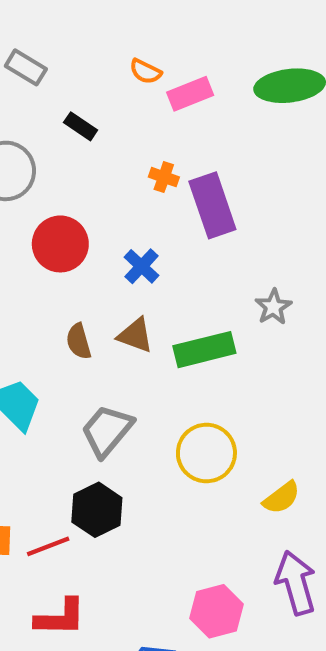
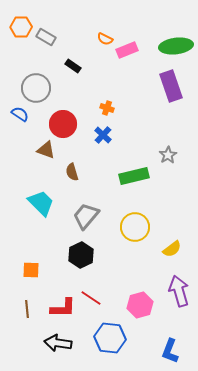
orange cross: (164, 177) -> (107, 108), moved
purple rectangle: (212, 205) -> (171, 86), moved
brown triangle: (135, 335) -> (46, 150), moved
red line: (48, 546) -> (91, 298), moved, turned 55

